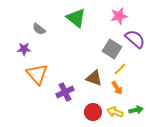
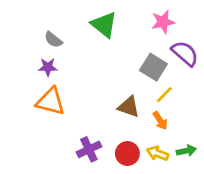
purple star: (24, 49) -> (48, 67), moved
orange triangle: (37, 74) -> (51, 101), turned -35
purple cross: (65, 92) -> (89, 149), moved

